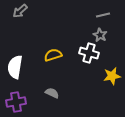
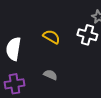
yellow semicircle: (53, 55) -> (51, 37), turned 48

